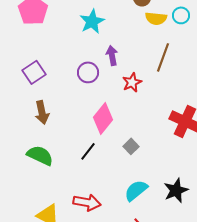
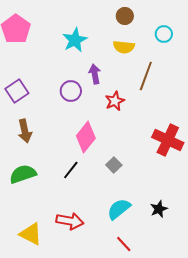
yellow semicircle: (156, 18) -> (124, 47), moved
green semicircle: (40, 155) -> (23, 174), turned -44
black star: (176, 190) -> (159, 209), size x0.7

